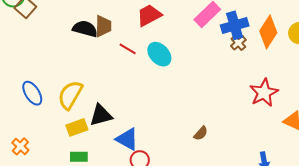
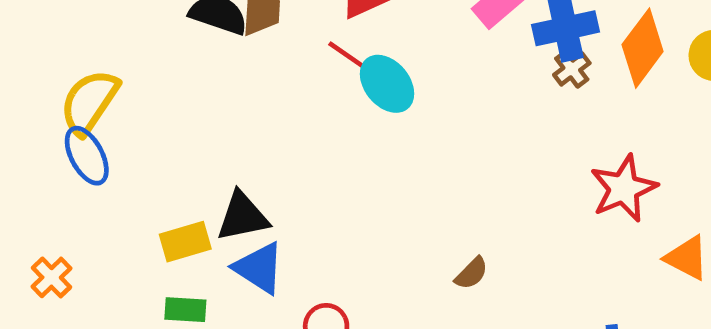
red line: (128, 49) -> (346, 55), moved
yellow semicircle: (70, 95) -> (89, 102), moved
blue triangle: (127, 139) -> (259, 268), moved

